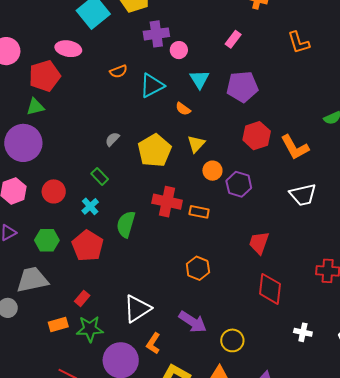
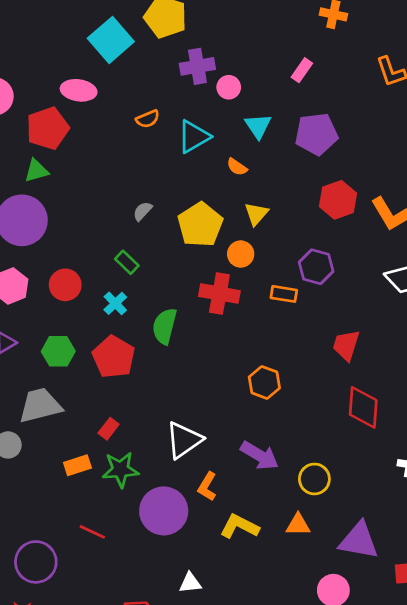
orange circle: (212, 171) -> (241, 254), moved
orange rectangle: (199, 212) -> (284, 294), moved

